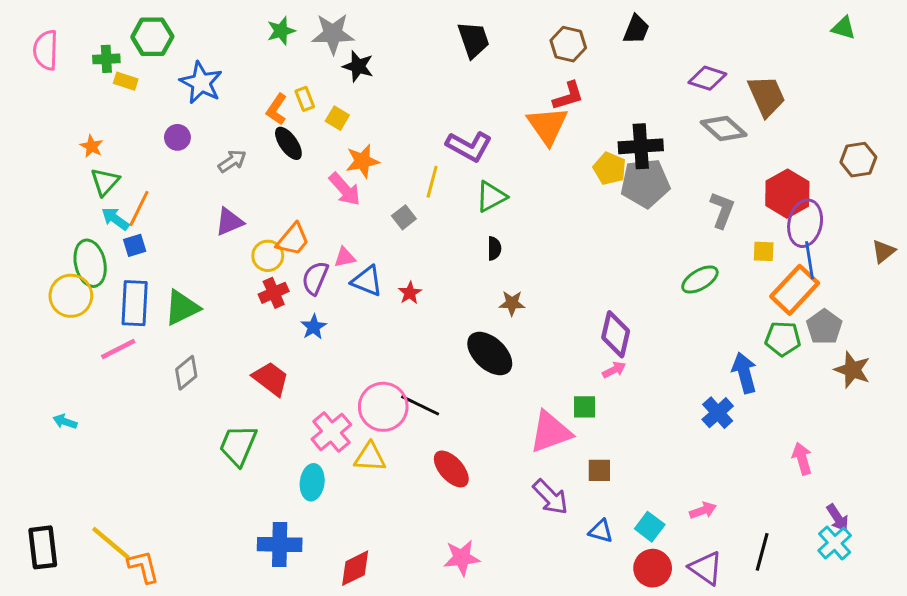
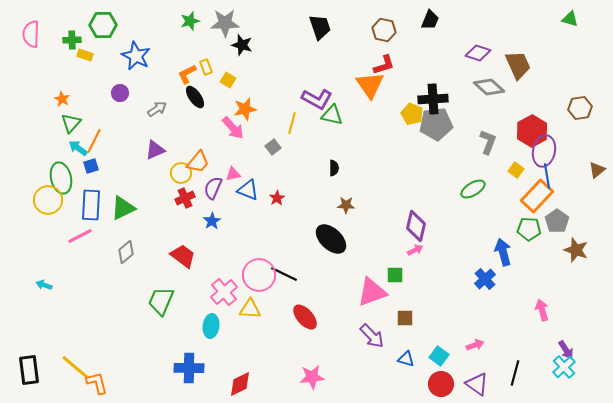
orange L-shape: (277, 109) -> (187, 74), turned 30
green triangle: (491, 197) -> (332, 115), moved, turned 40
yellow square: (764, 251) -> (516, 170), turned 35

